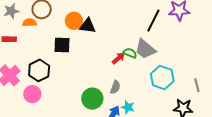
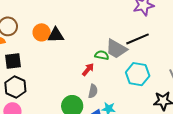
black line: (153, 21) -> (137, 39), moved, turned 50
black square: (62, 45) -> (13, 61), moved
red arrow: (118, 58) -> (88, 69), moved

